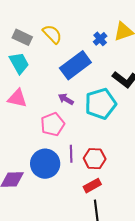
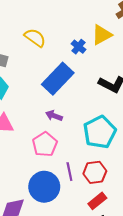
yellow semicircle: (52, 34) -> (35, 38), moved
cyan pentagon: (101, 104) -> (100, 132), moved

